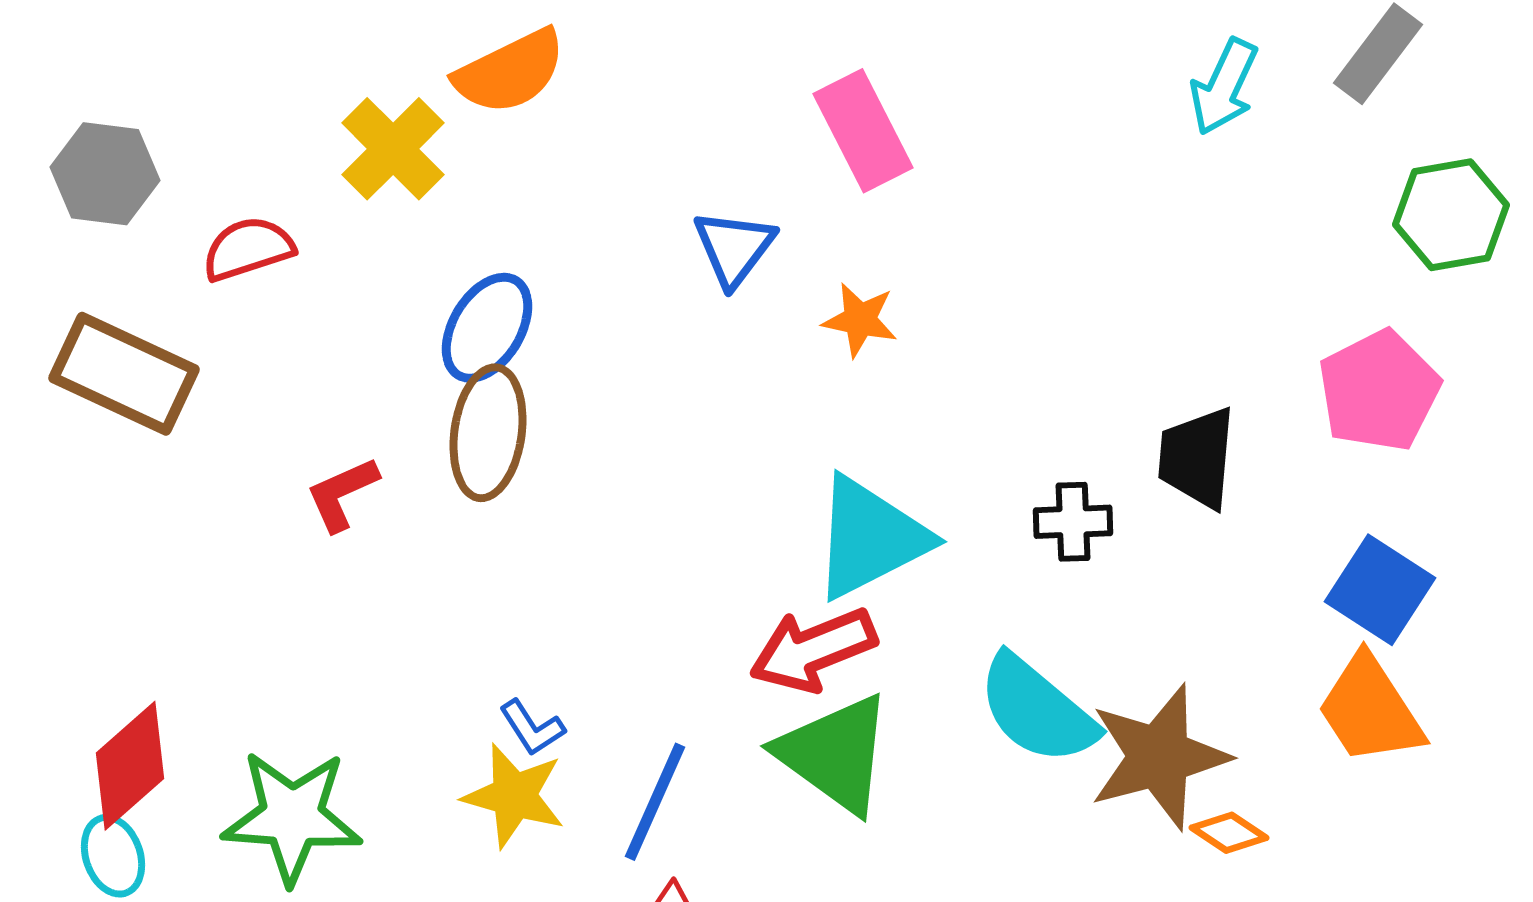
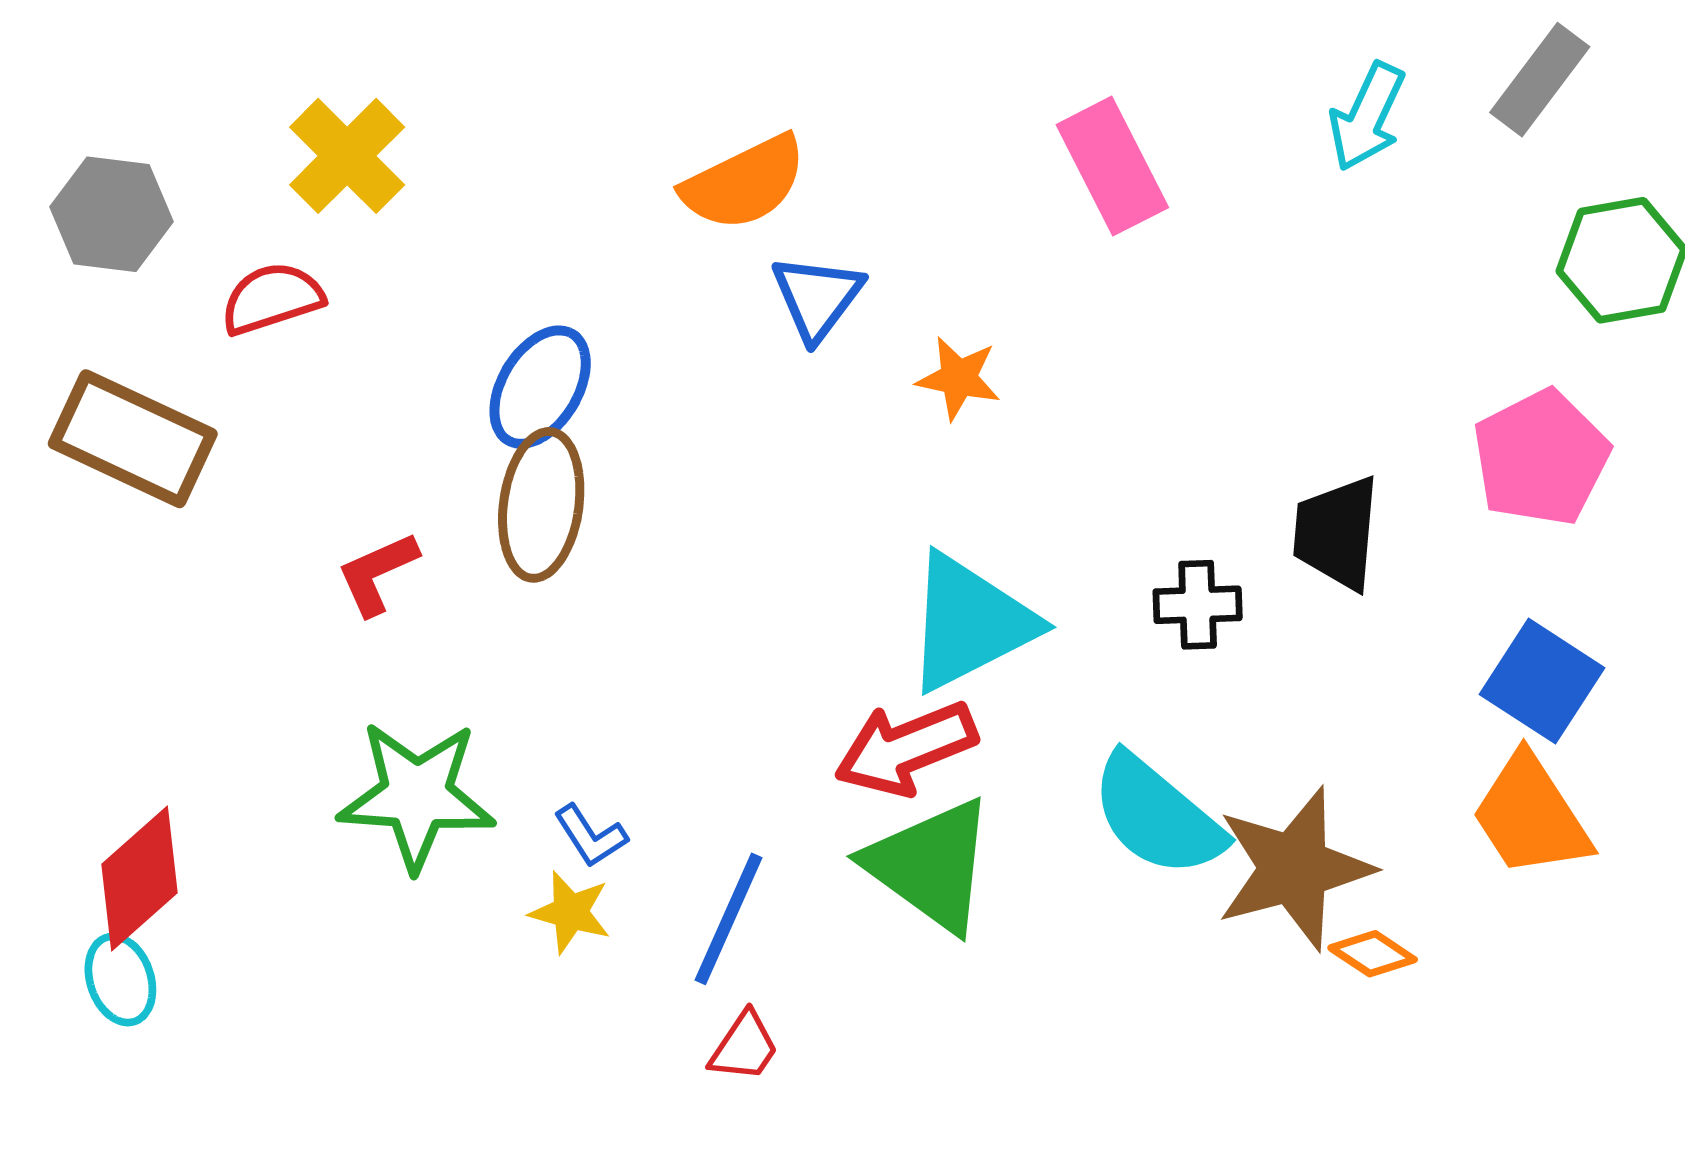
orange semicircle: (510, 72) -> (744, 183), moved
pink rectangle: (863, 131) -> (1112, 166), moved
yellow cross: (393, 149) -> (347, 156), moved
yellow star: (514, 796) -> (570, 912), size x0.7
green star: (292, 817) -> (417, 795), moved

